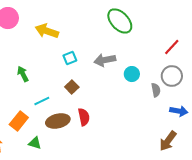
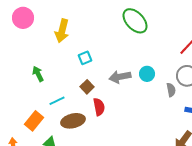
yellow arrow: (47, 31) -> (62, 31), turned -95
gray arrow: (105, 60) -> (120, 77), moved
red semicircle: (84, 117) -> (99, 107), moved

